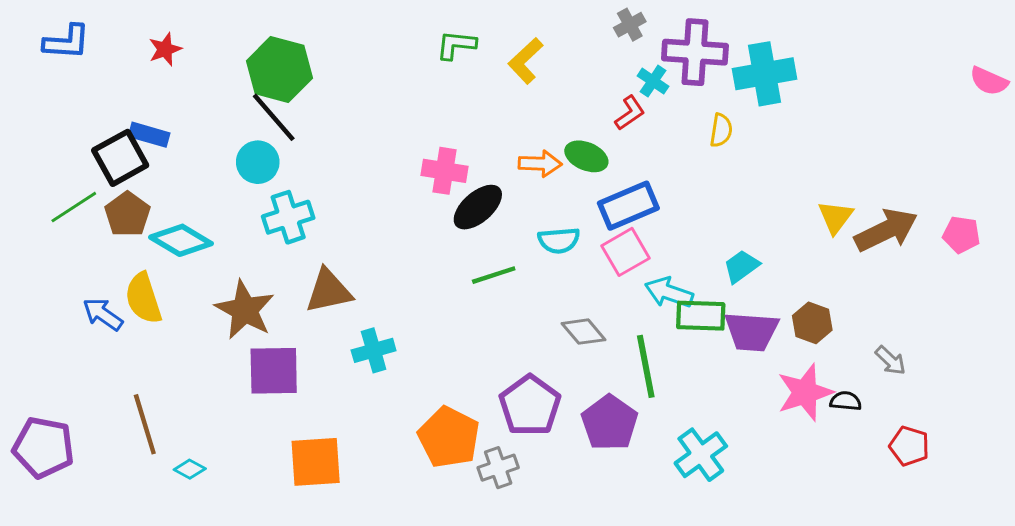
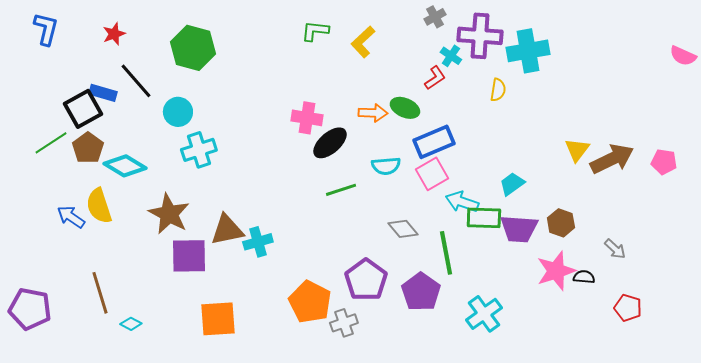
blue L-shape: (67, 42) -> (46, 29), turned -80
black line: (274, 117) -> (136, 81), moved
brown triangle: (329, 291) -> (227, 230), moved

